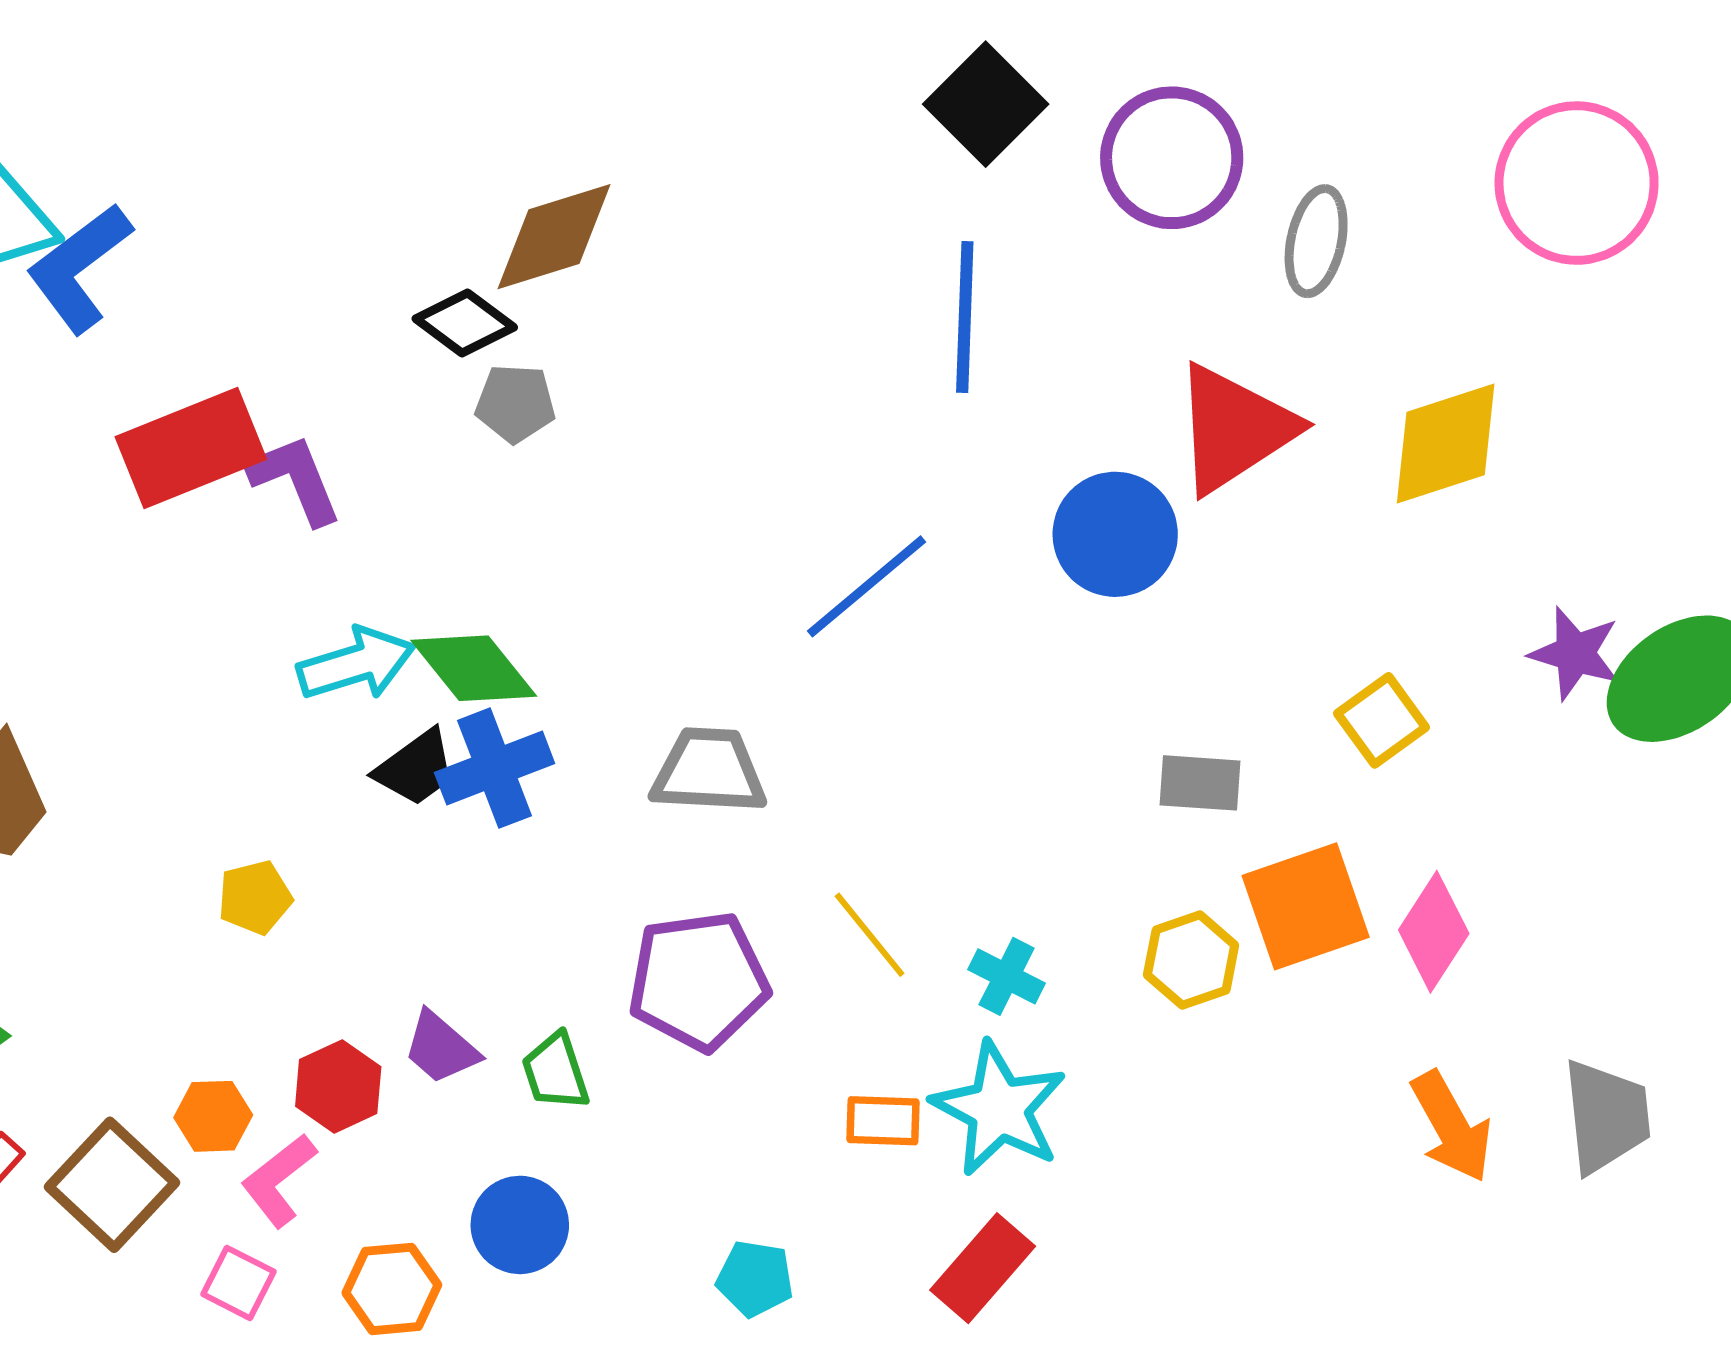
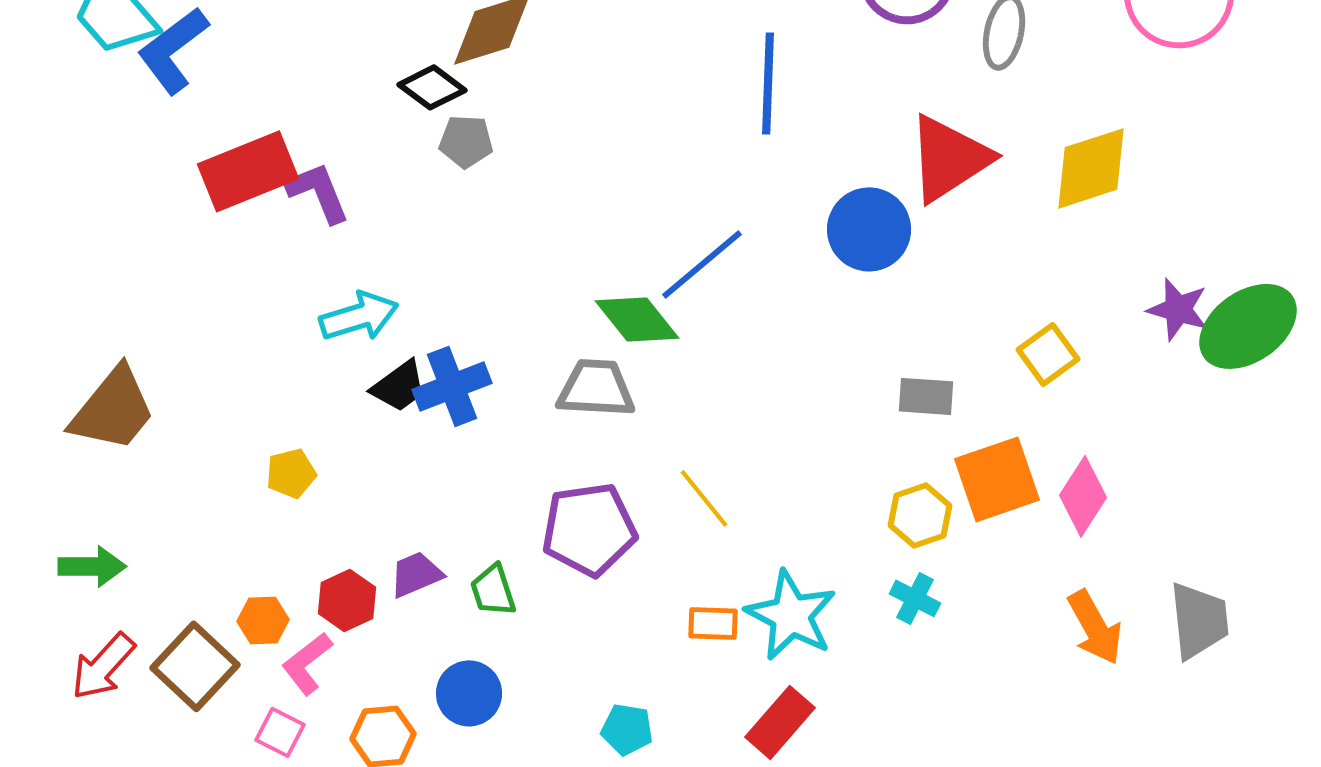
green diamond: (474, 668) -> (637, 319), moved
cyan cross: (1007, 976) -> (915, 598), moved
purple trapezoid: (441, 1048) -> (416, 574), turned 116

